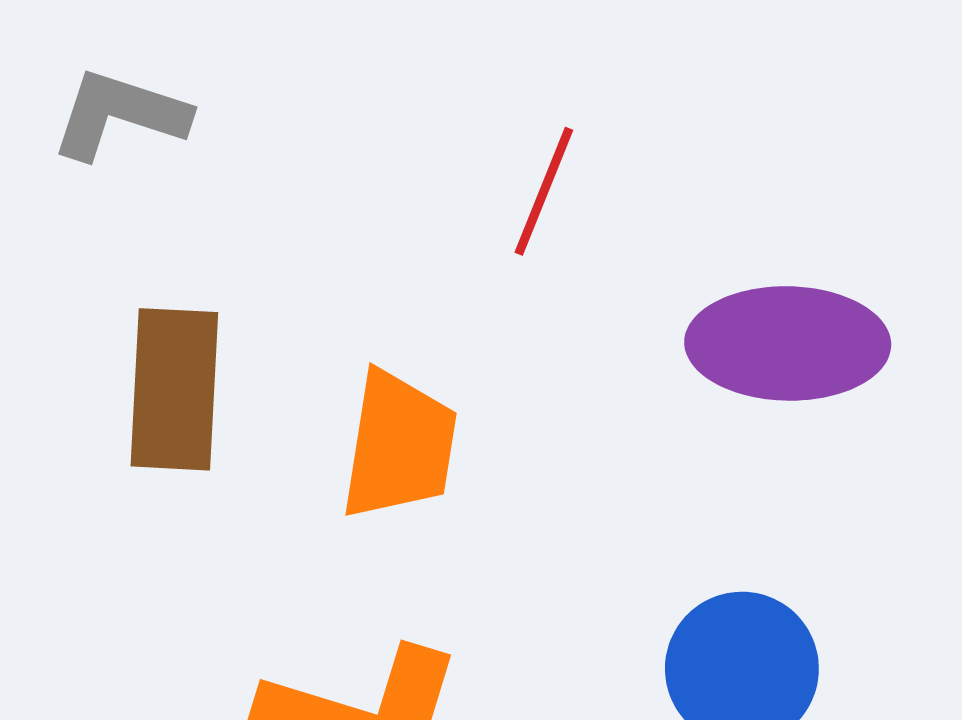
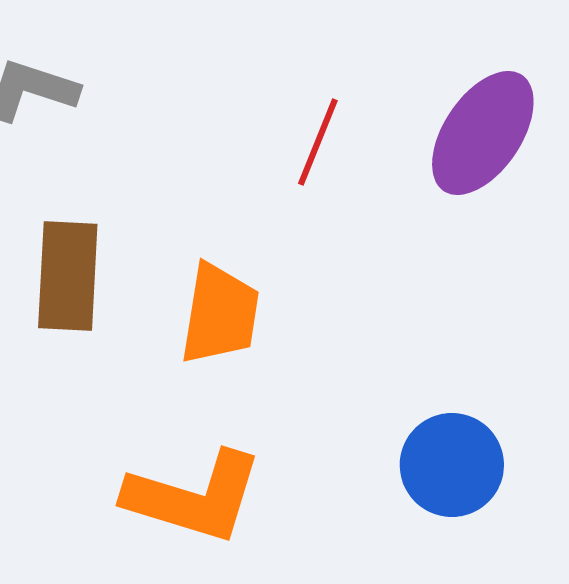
purple ellipse: (788, 343) -> (483, 133), moved, turned -57

